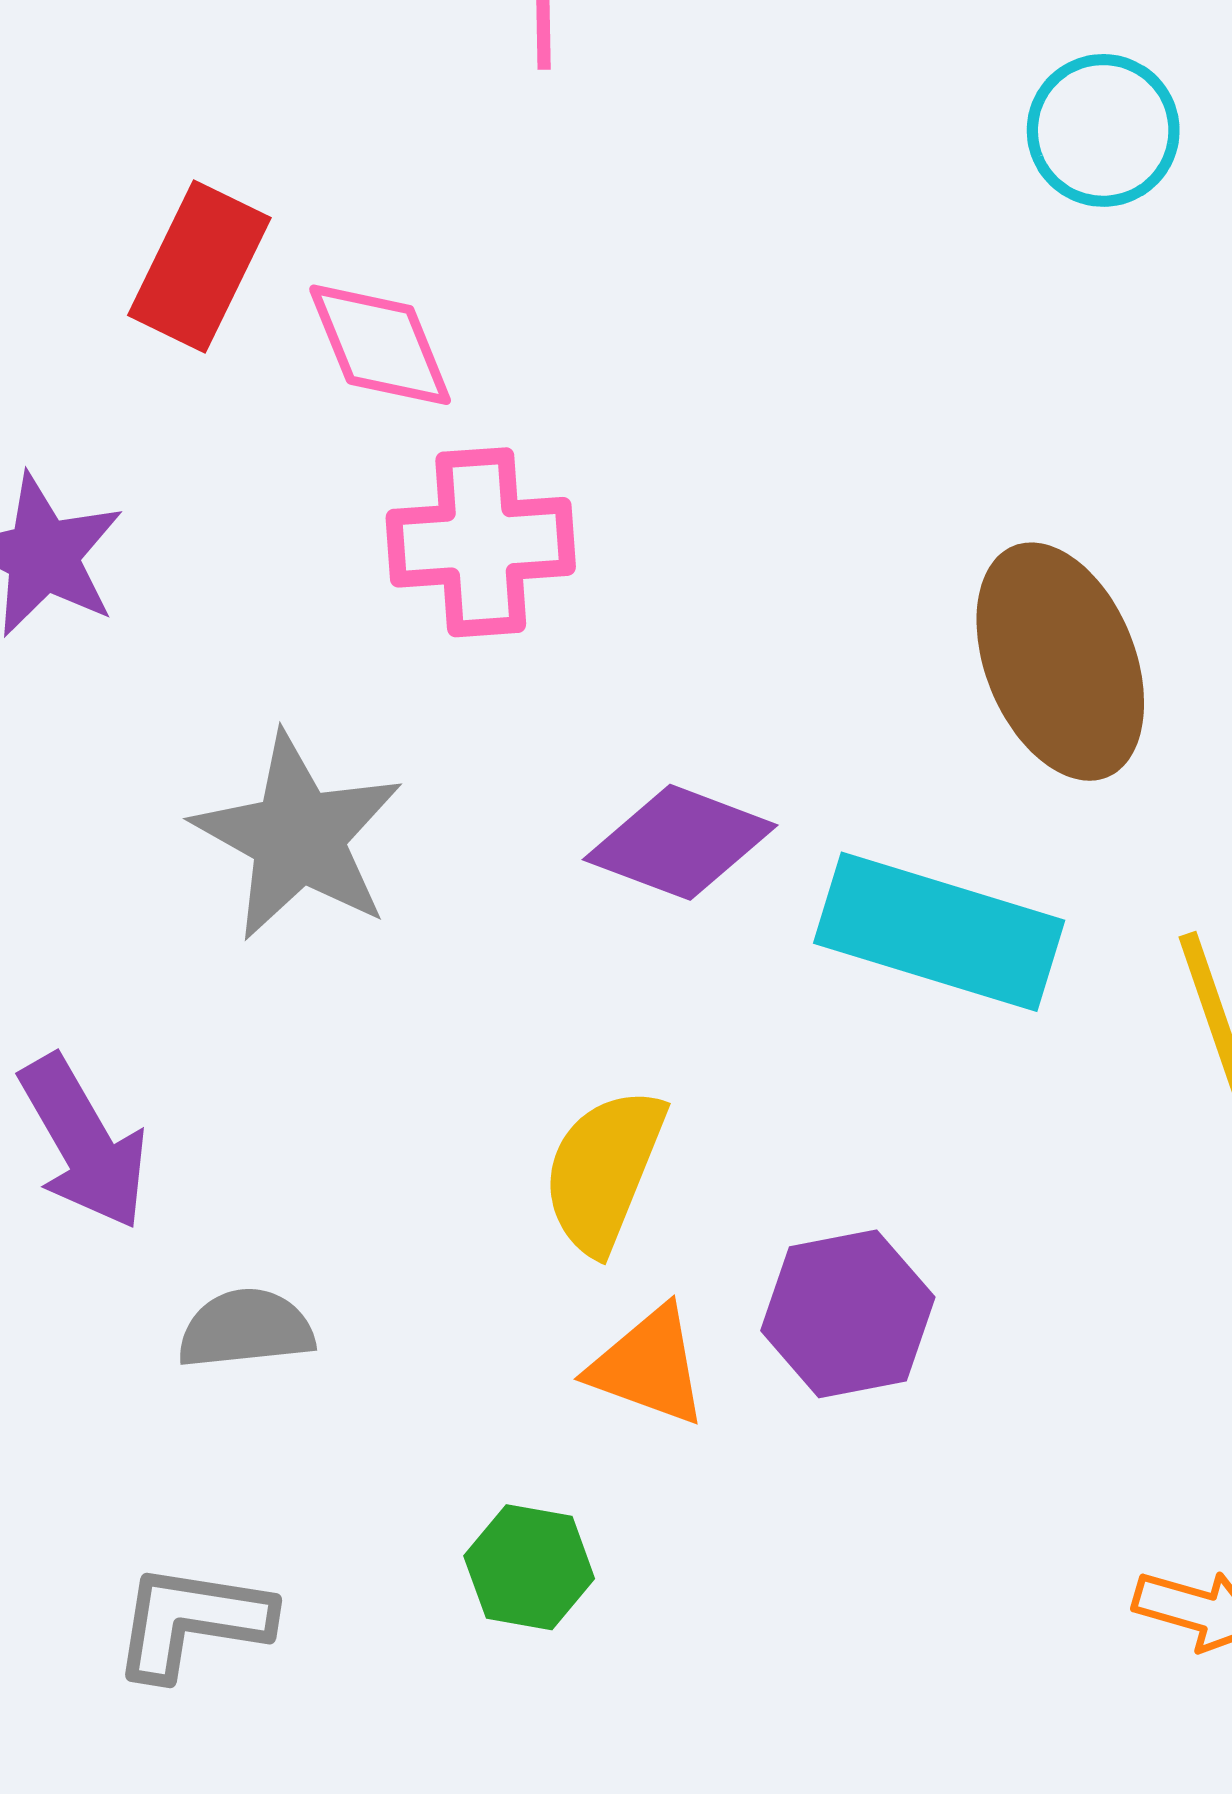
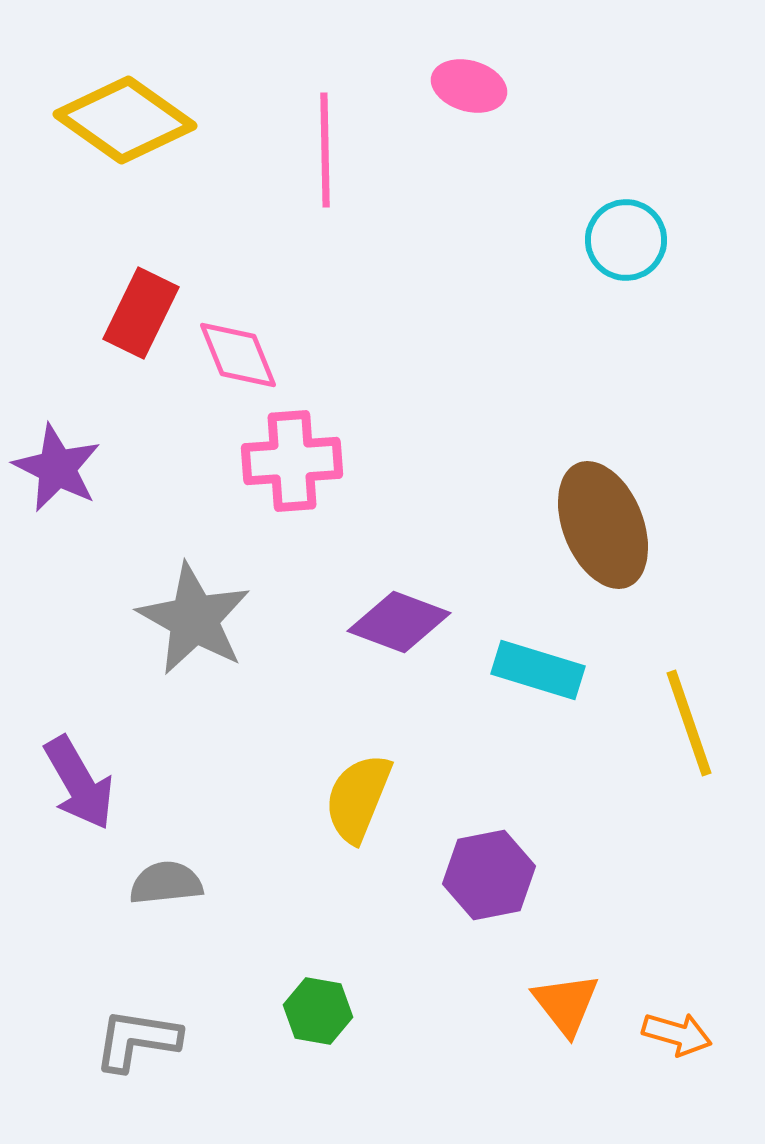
cyan rectangle: (939, 932) -> (538, 670), size x0.7
orange triangle: (648, 1366) -> (566, 1004), moved, turned 32

